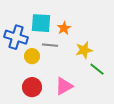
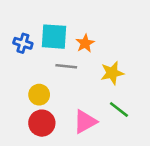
blue cross: (16, 37) -> (23, 43), moved, size x0.6
yellow circle: (32, 56) -> (39, 95), moved
green line: (97, 69) -> (119, 110), moved

